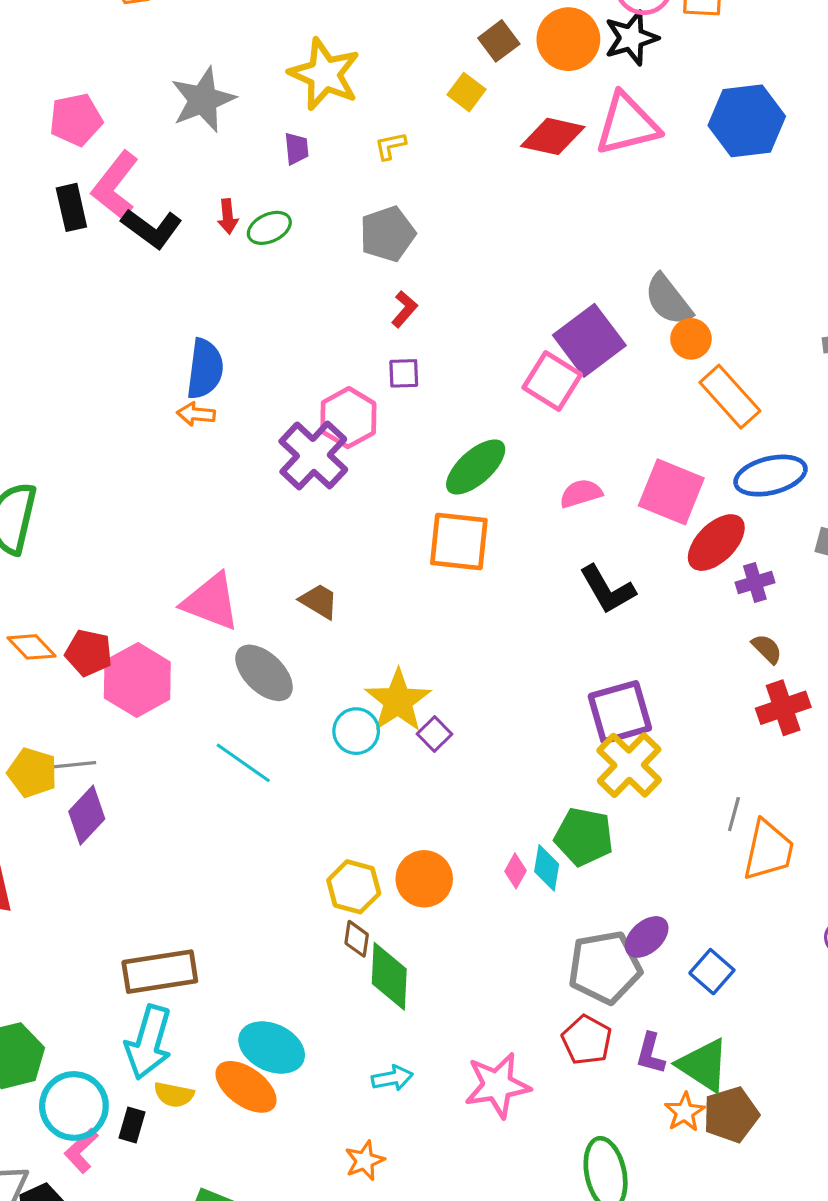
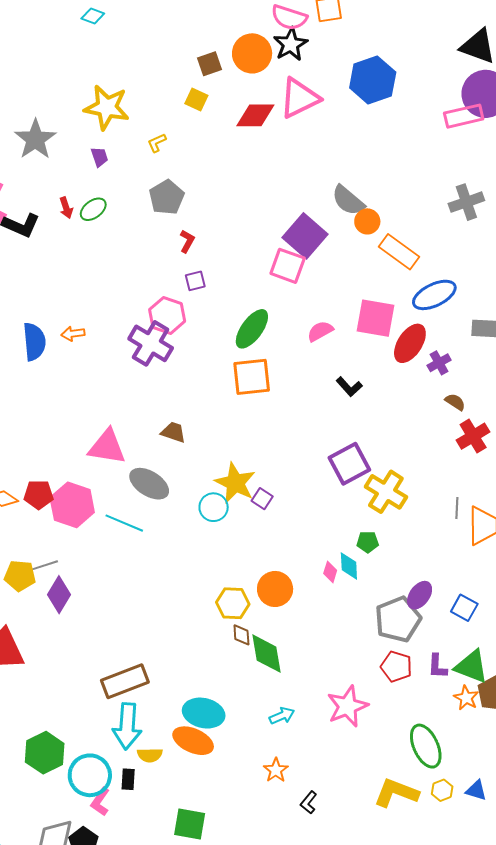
brown square: (499, 41) -> (210, 64), turned 30
blue semicircle: (205, 369) -> (34, 342), moved
black L-shape: (607, 589) -> (349, 387), size x0.7
purple square: (620, 712) -> (349, 464), moved
cyan line: (243, 763) -> (124, 523), moved
green pentagon: (584, 837) -> (368, 542), size x0.6

